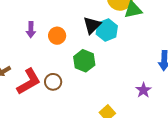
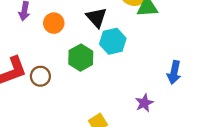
black triangle: (92, 25) -> (96, 17), turned -36
cyan hexagon: (107, 30) -> (113, 41), moved

